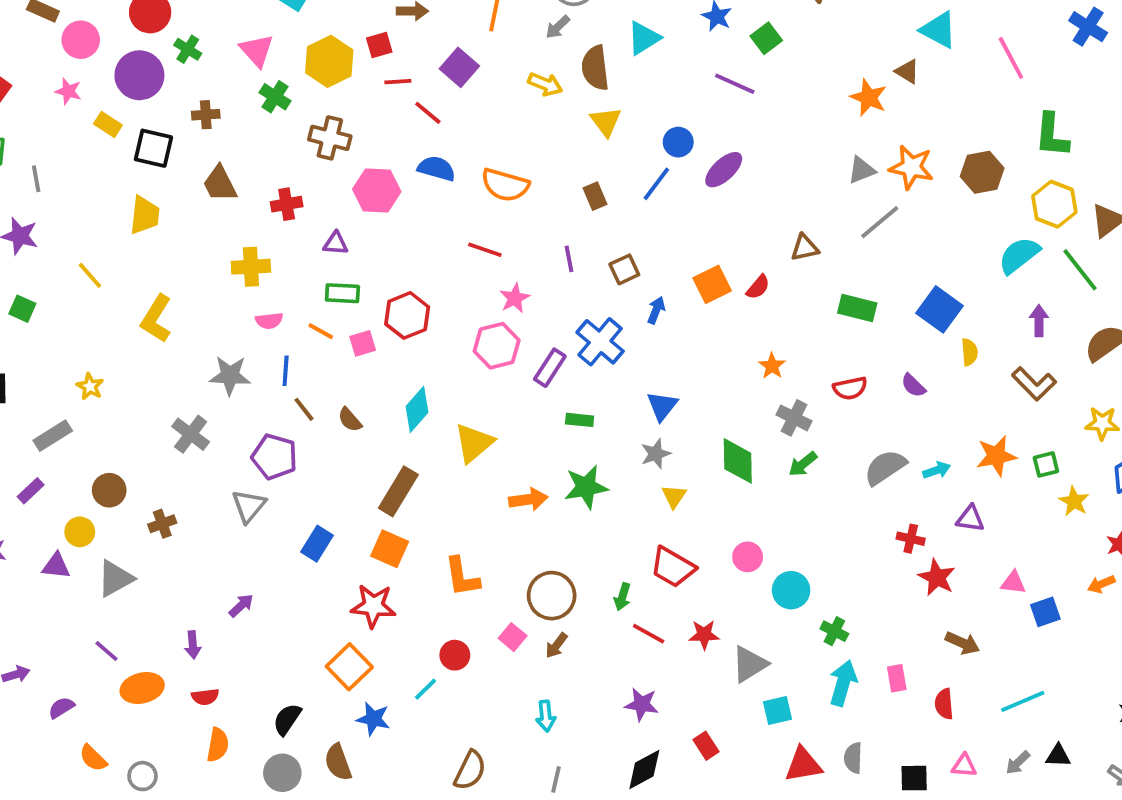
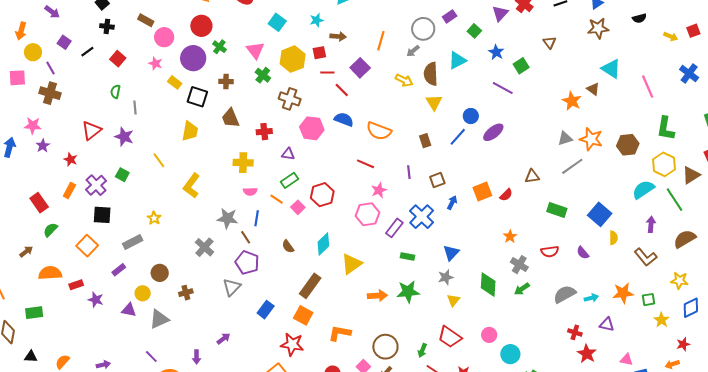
green rectangle: (342, 293) -> (290, 180), turned -42
pink square: (363, 343) -> (298, 207), turned -32
brown line: (304, 409) -> (246, 237), moved
orange L-shape: (462, 577) -> (340, 333), turned 105

